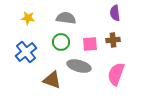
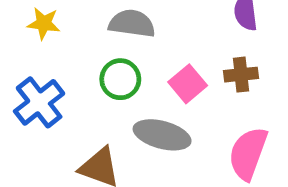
pink square: (90, 44) -> (188, 84), turned -35

